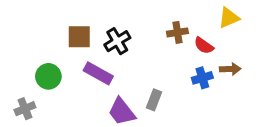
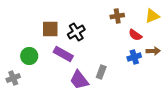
brown cross: (177, 32) -> (117, 16), moved

